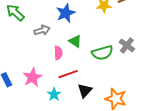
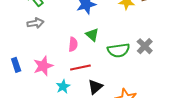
gray arrow: (42, 30) -> (35, 23), moved

